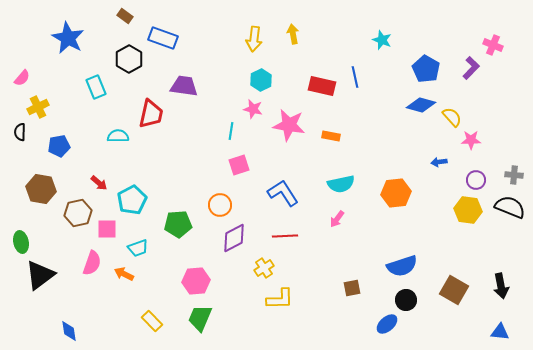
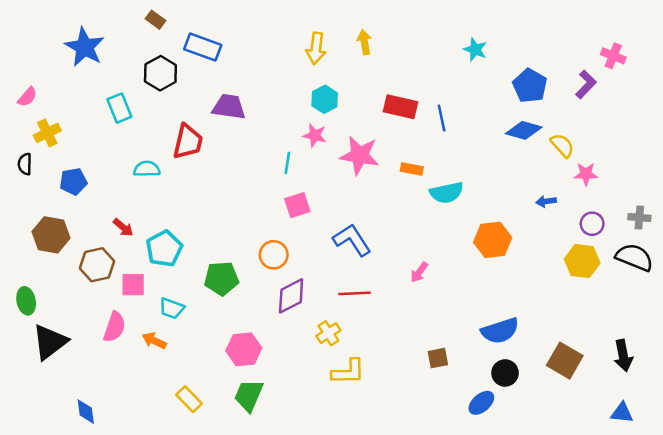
blue line: (355, 77) -> (442, 118), moved
cyan semicircle: (341, 184) -> (447, 193), moved
cyan trapezoid: (138, 248) -> (172, 308), turned 40

